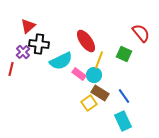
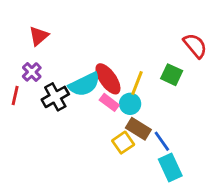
red ellipse: (86, 41) -> (108, 79), moved
black cross: (39, 44) -> (55, 97), moved, turned -36
blue line: (124, 96) -> (162, 141), moved

